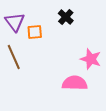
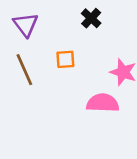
orange square: (35, 32) -> (65, 59), moved

